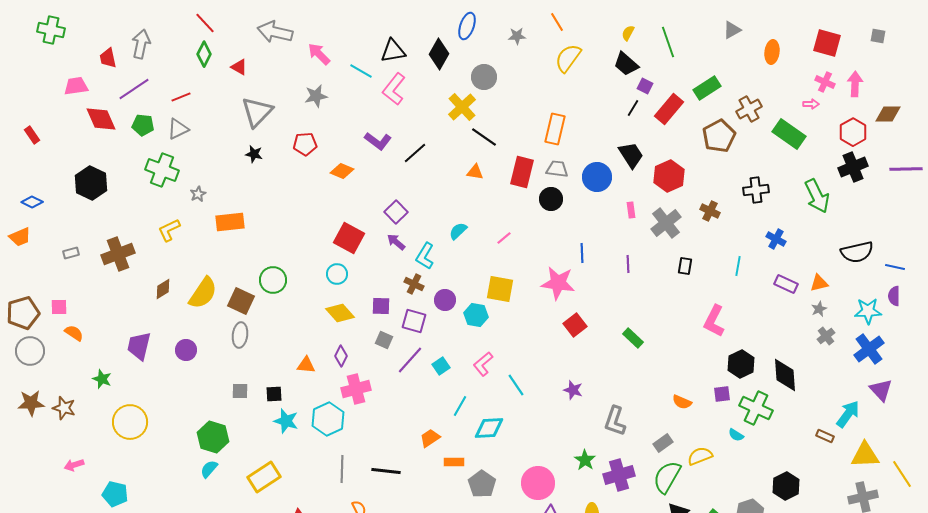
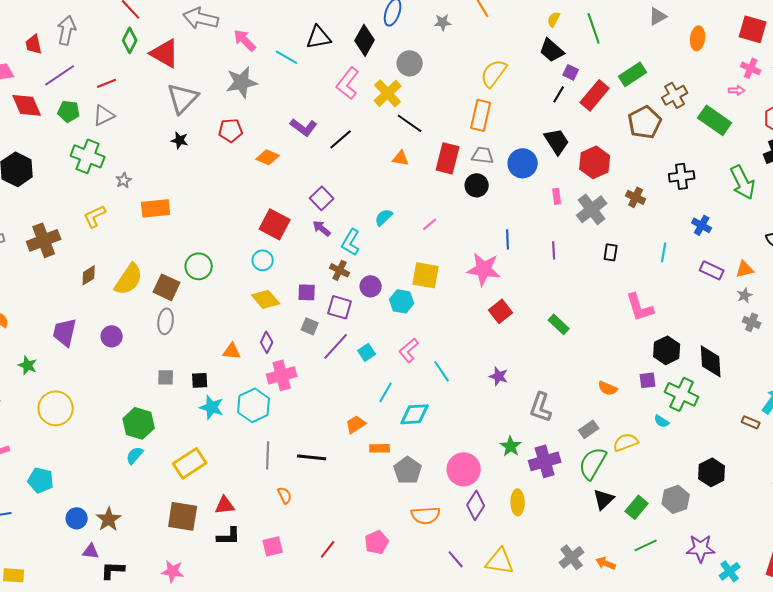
yellow semicircle: (568, 58) -> (494, 73), moved
red triangle: (239, 67) -> (165, 53), size x1.8
pink L-shape: (394, 89) -> (348, 83), moved
gray star: (316, 96) -> (242, 82), size x1.4
pink L-shape: (714, 321) -> (640, 307), turned -44
gray cross: (826, 336) -> (752, 322), turned -30

